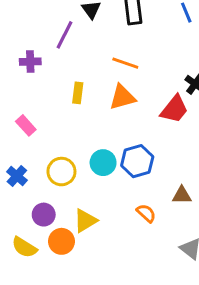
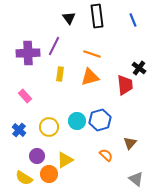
purple line: (64, 35) -> (54, 46), moved
purple cross: (30, 62) -> (28, 53), size x1.6
red trapezoid: (174, 109) -> (125, 85), turned -45
brown triangle: (182, 195) -> (130, 143), turned -48

